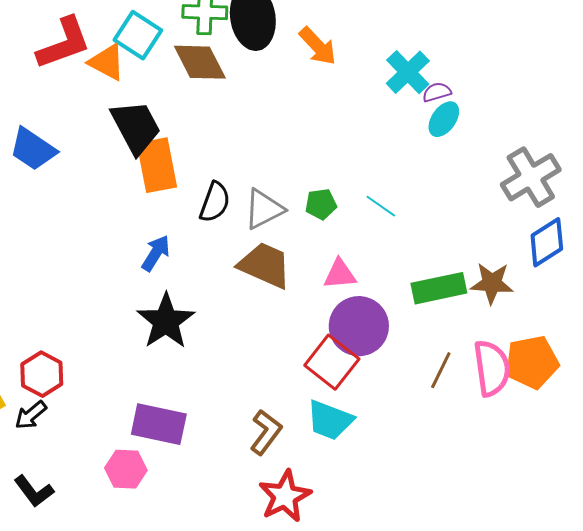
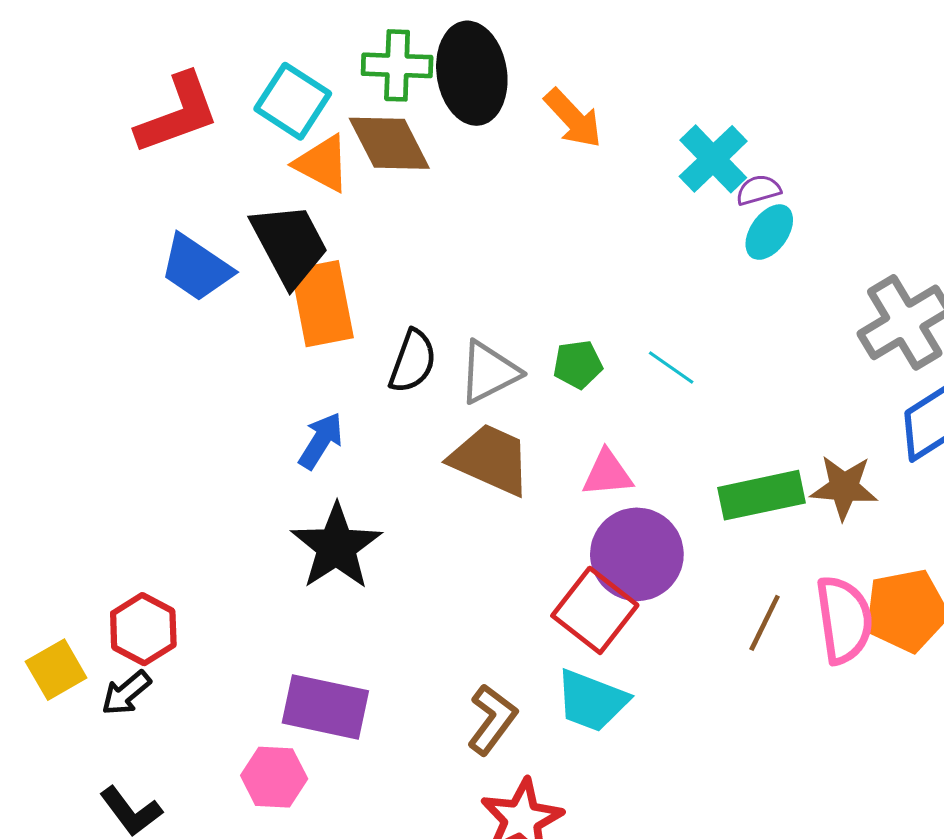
orange triangle: (107, 62) -> (322, 164), moved
blue trapezoid: (33, 149) -> (196, 268), moved

